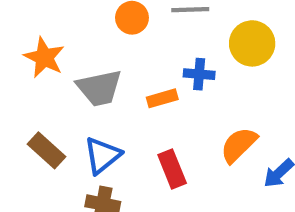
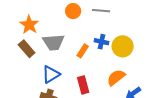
yellow circle: (252, 43) -> (123, 46), moved
orange rectangle: (162, 98) -> (83, 51), turned -48
brown rectangle: (47, 150) -> (27, 49), moved

